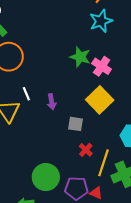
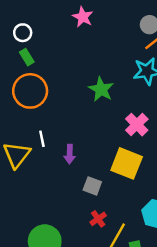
green star: (80, 57) -> (101, 89), moved
yellow square: (100, 100) -> (127, 163), turned -36

